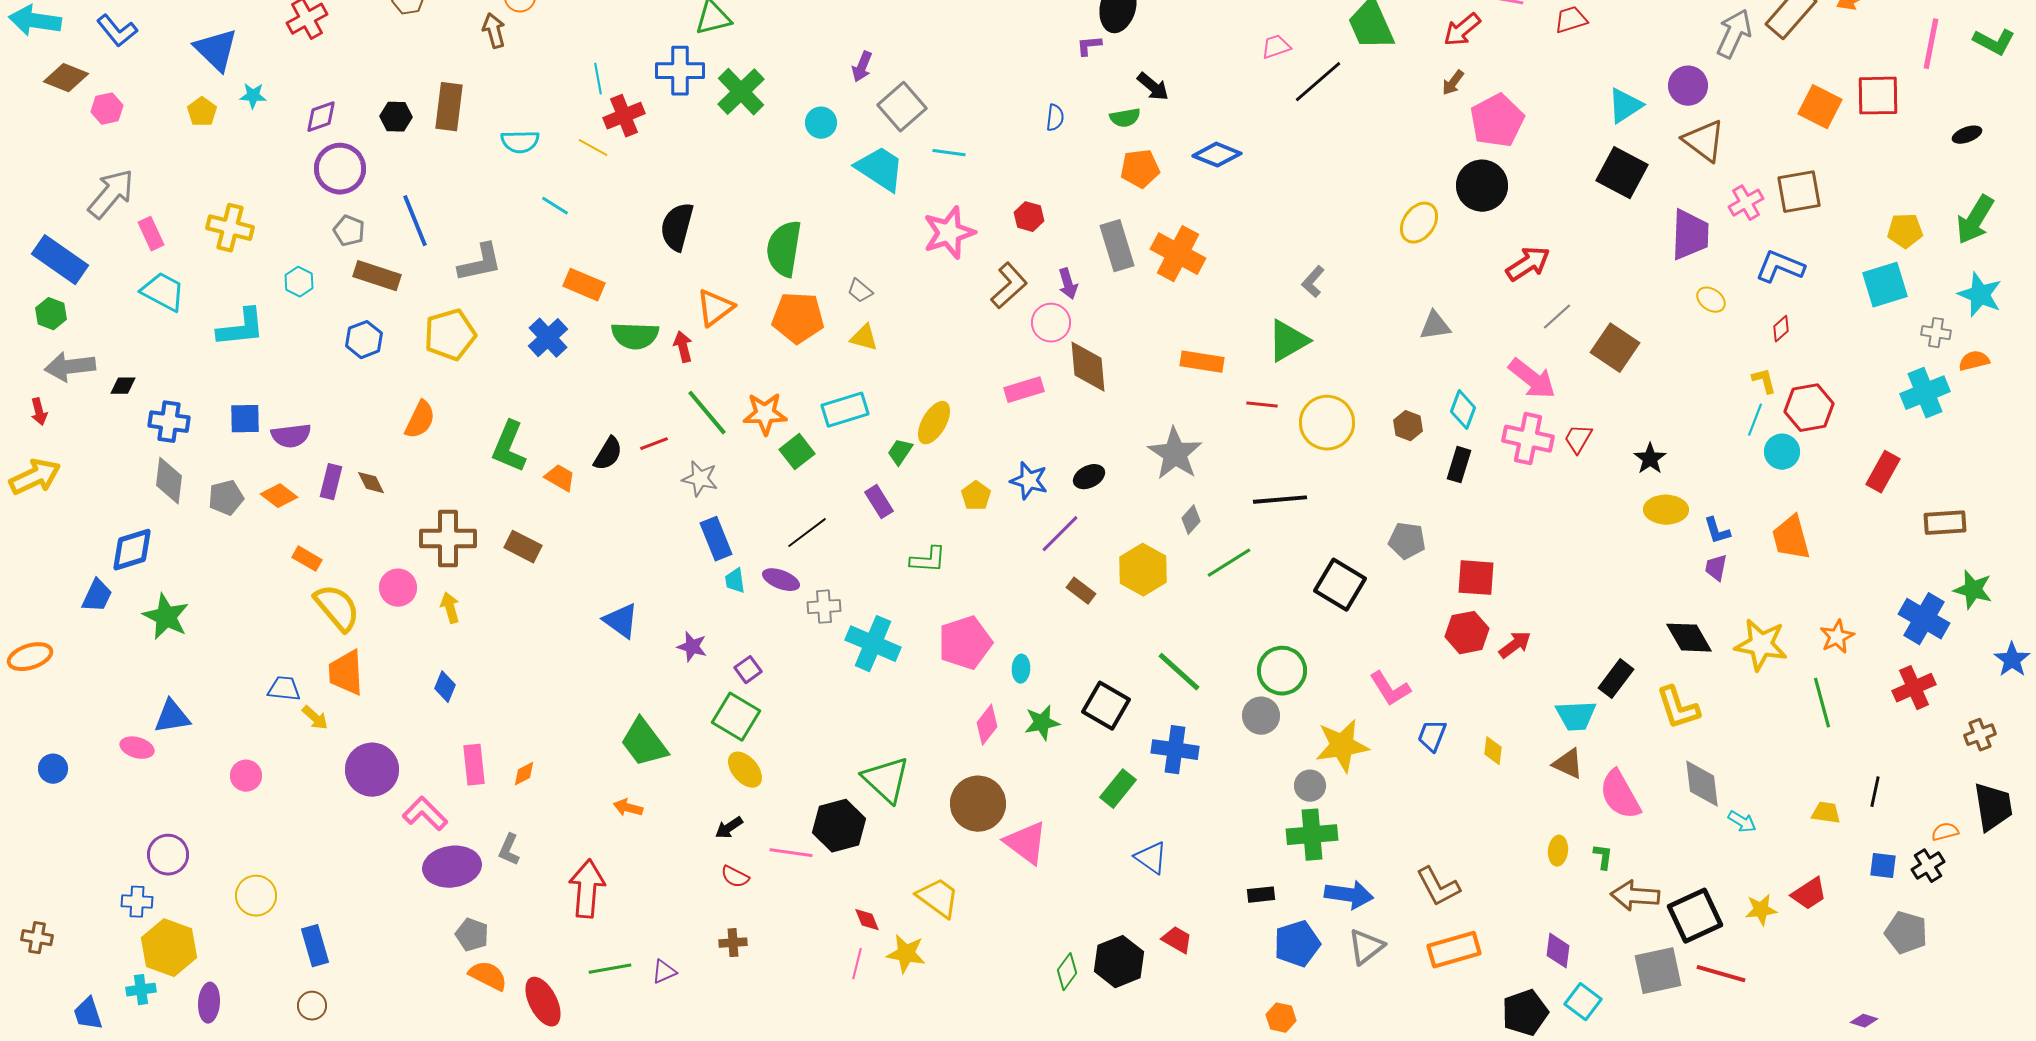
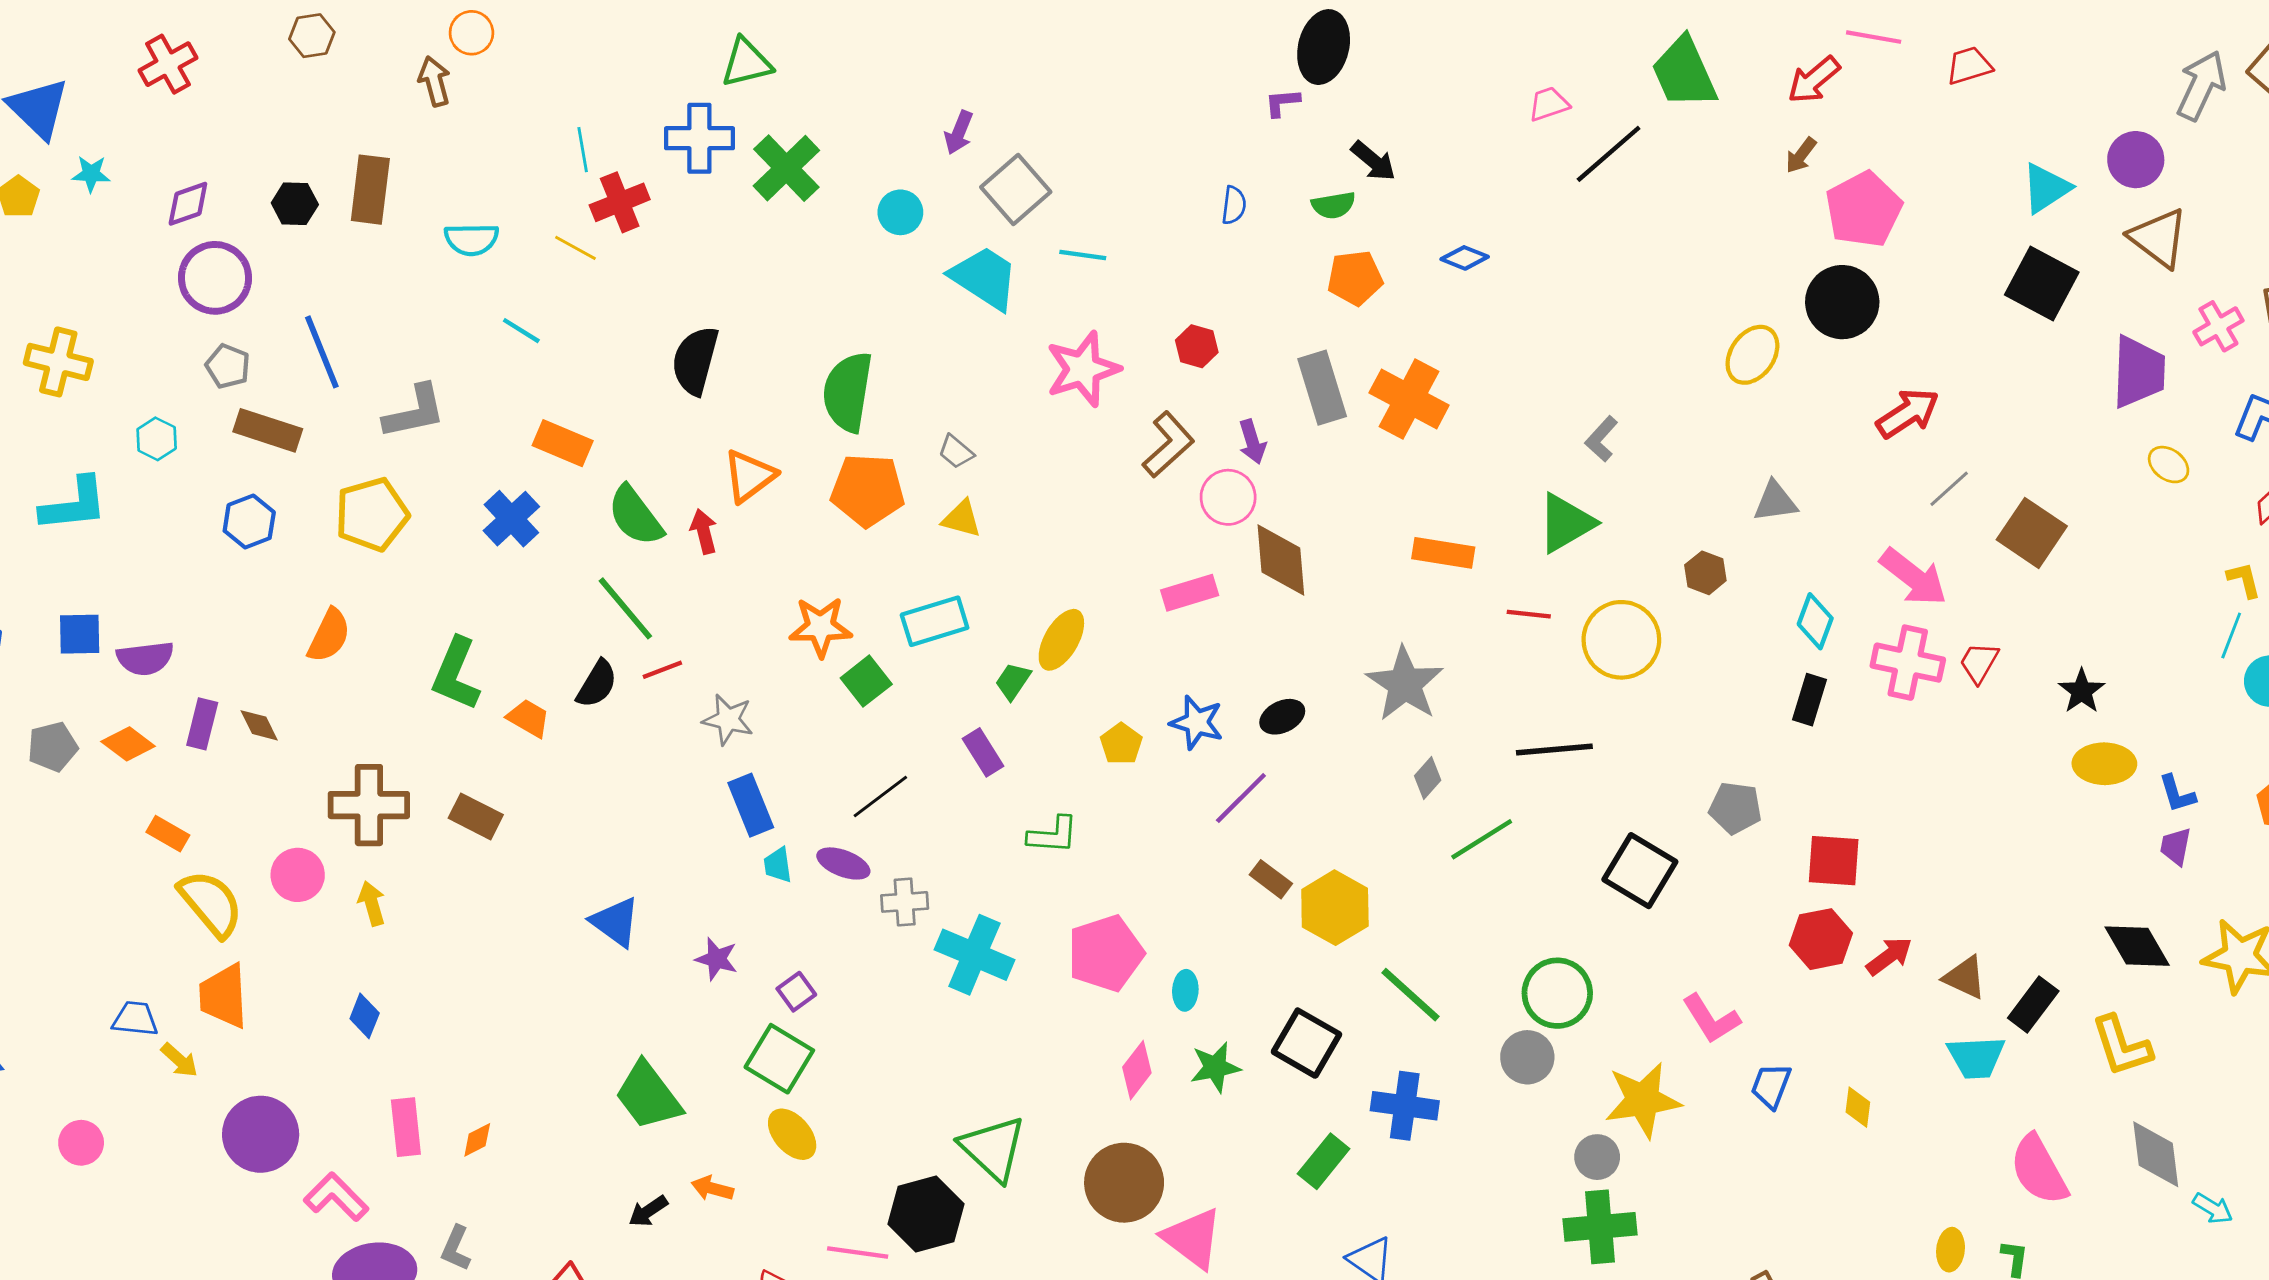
blue diamond: (1217, 155) -> (1465, 258), size x0.7
green semicircle: (635, 336) -> (635, 516), turned 51
green line: (707, 413) -> (625, 608), moved
brown hexagon: (1408, 426) -> (1705, 573), moved
yellow hexagon: (1143, 570) -> (1335, 908), moved
brown triangle: (1568, 764) -> (1965, 977), moved
orange arrow: (628, 808) -> (712, 1188), moved
black arrow: (729, 828) -> (648, 1211), moved

